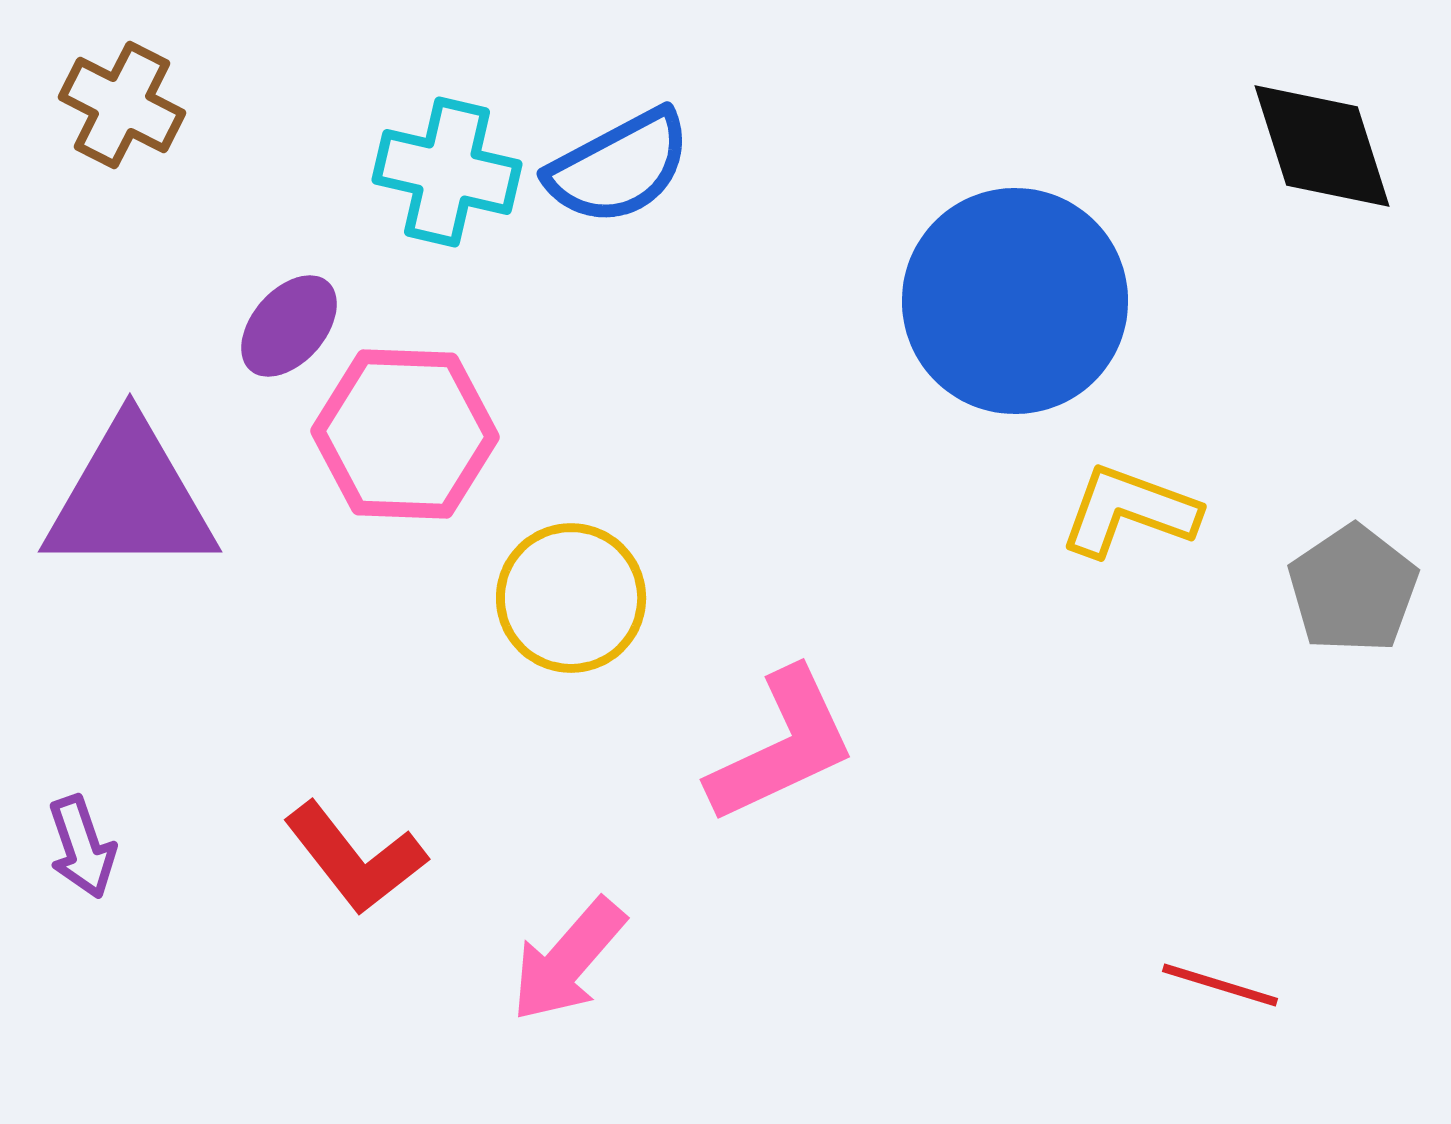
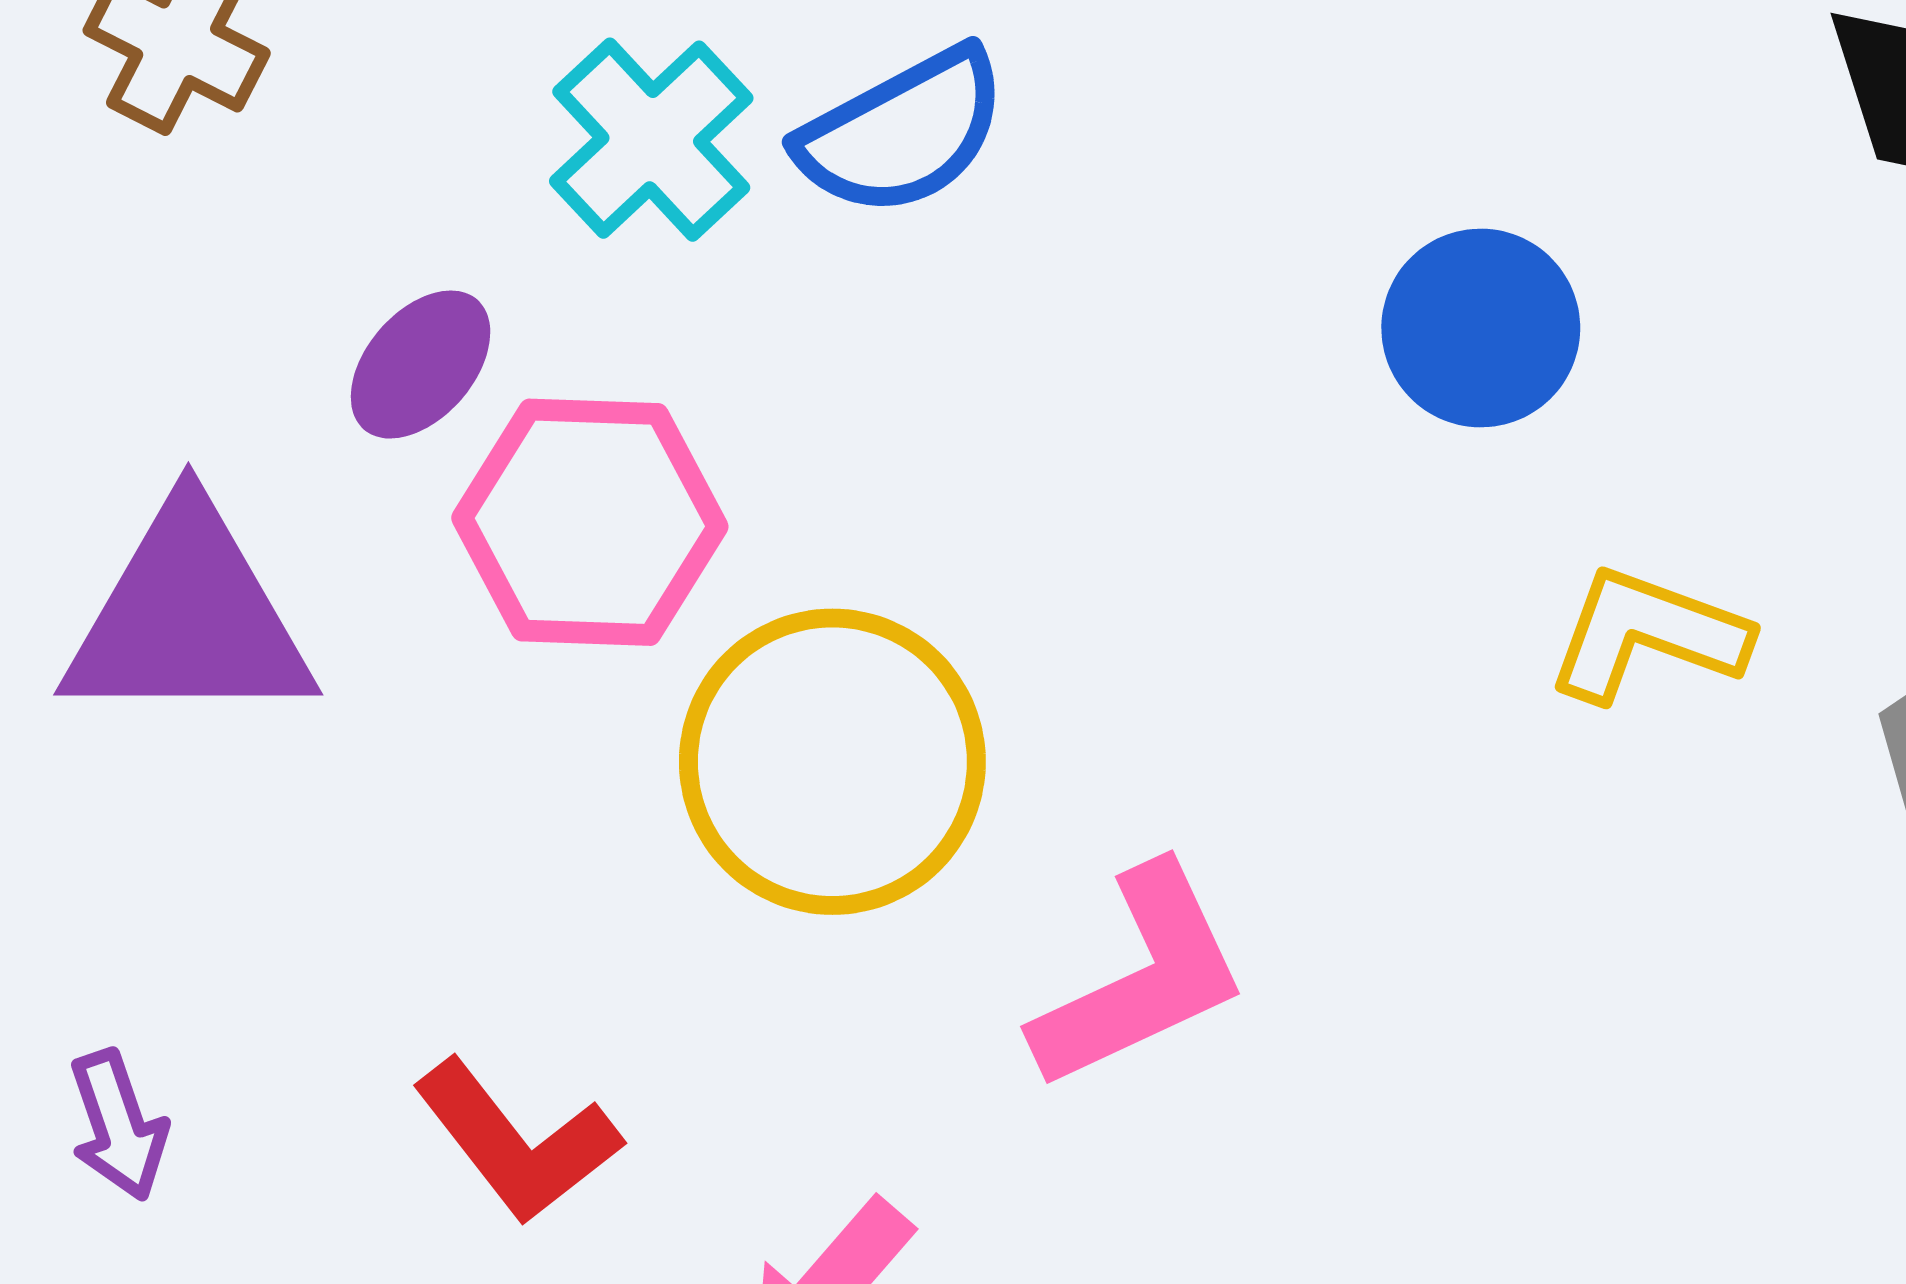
cyan cross: (447, 172) -> (651, 140), turned 34
blue circle: (1015, 301) -> (1481, 328), size x0.6
yellow circle: (571, 598) -> (832, 762), size x1.4

